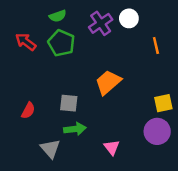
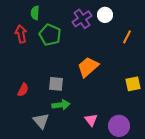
green semicircle: (58, 16) -> (35, 13), moved, turned 112
red arrow: (26, 42) -> (21, 34), turned 42
orange line: (156, 45) -> (127, 37), turned 40
purple circle: (157, 131) -> (119, 126), moved

